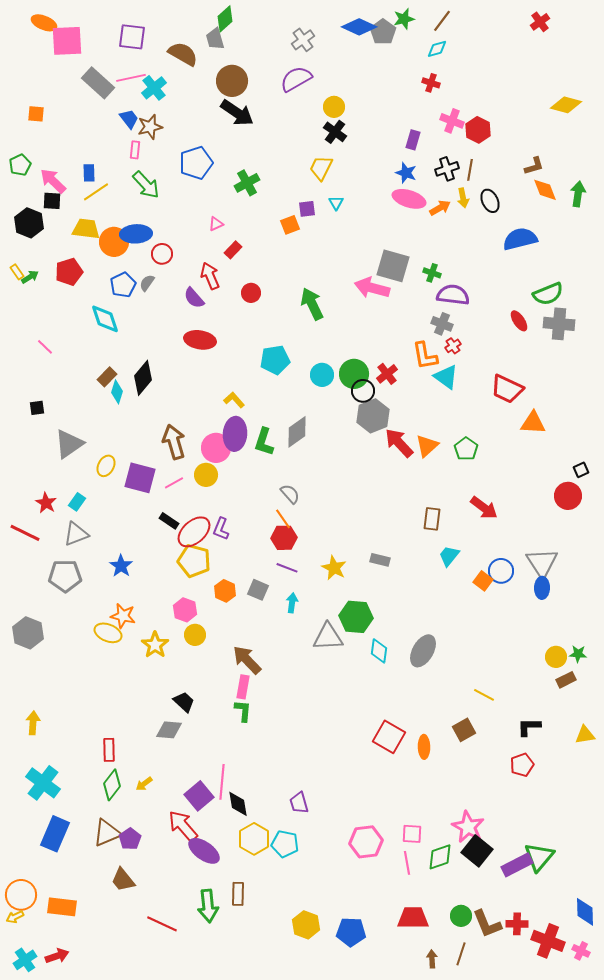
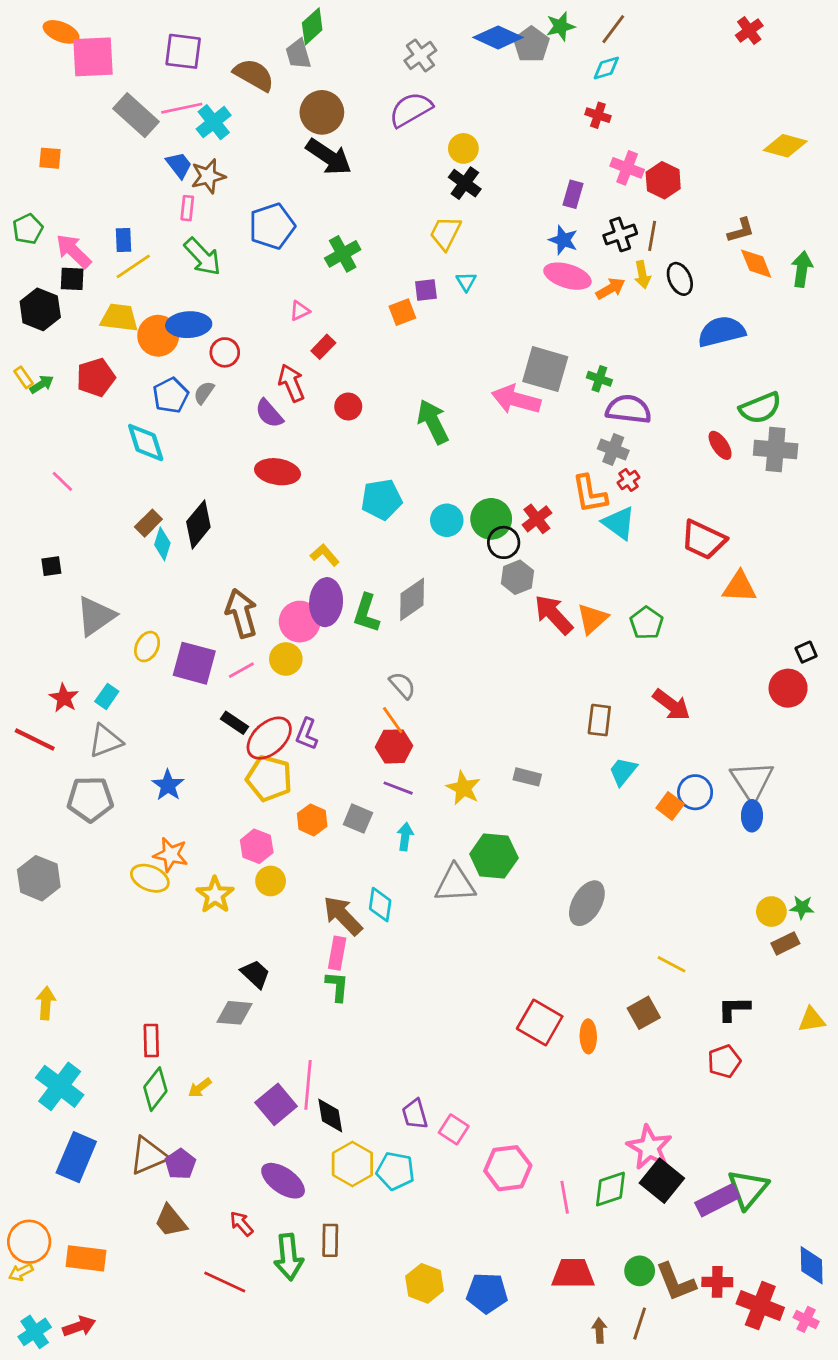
gray hexagon: (373, 416) -> (518, 577), size x0.7
cyan diamond: (379, 651) -> (380, 905), moved
red arrow: (183, 826) -> (241, 1224), moved, size x0.6
pink square: (412, 834) -> (454, 1129), moved, turned 30

